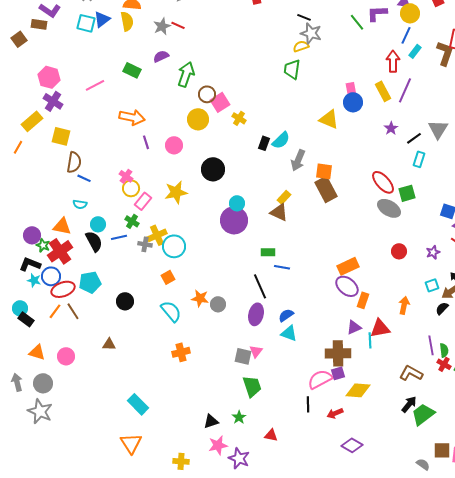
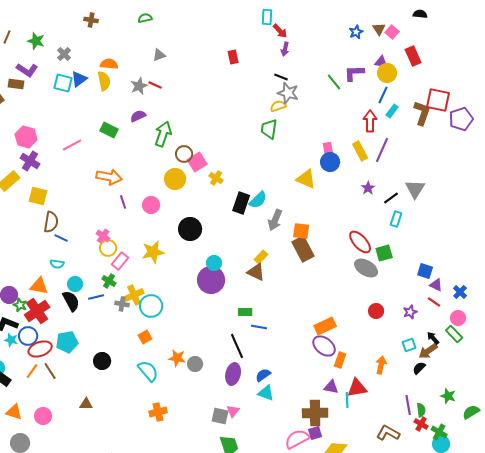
black rectangle: (264, 143) -> (241, 203), size x1.5
purple triangle: (354, 327) -> (331, 387), turned 35

